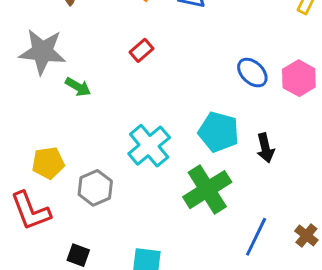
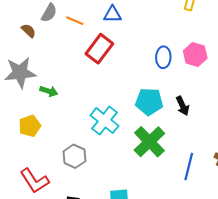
red rectangle: (141, 50) -> (99, 49), moved, size x1.8
blue ellipse: (252, 73) -> (163, 57), turned 60
yellow pentagon: (48, 163) -> (30, 126), moved

